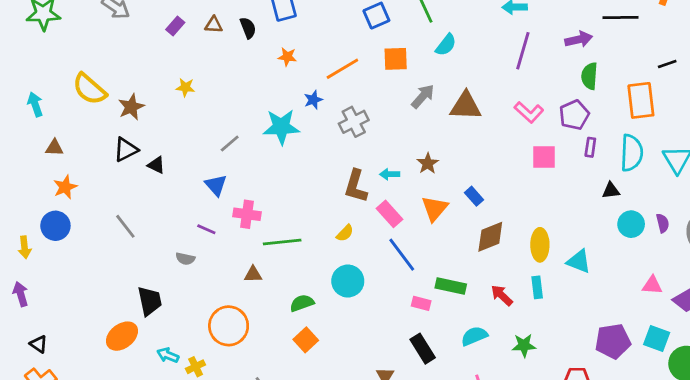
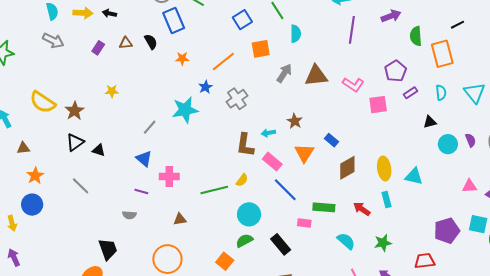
cyan semicircle: (446, 45) -> (296, 34), turned -30
green semicircle: (589, 76) -> (416, 36), moved
pink L-shape: (529, 112) -> (353, 85), moved
purple rectangle: (590, 147) -> (411, 93), turned 56
cyan semicircle: (632, 153) -> (441, 93), size x0.6
gray line: (125, 226) -> (81, 186), moved
green line: (282, 242) -> (214, 190), moved
green semicircle: (302, 303) -> (244, 241), moved
cyan semicircle: (474, 336) -> (346, 241), turned 72
black rectangle: (423, 349) -> (281, 244), moved

